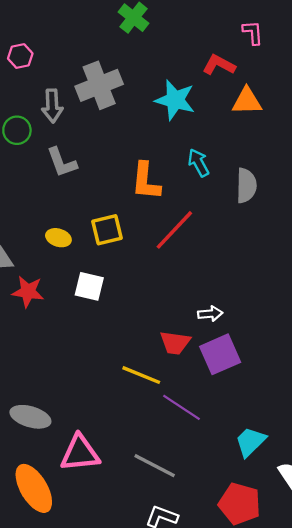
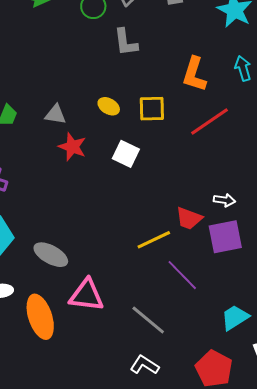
yellow line: (141, 375) -> (154, 240), turned -60

